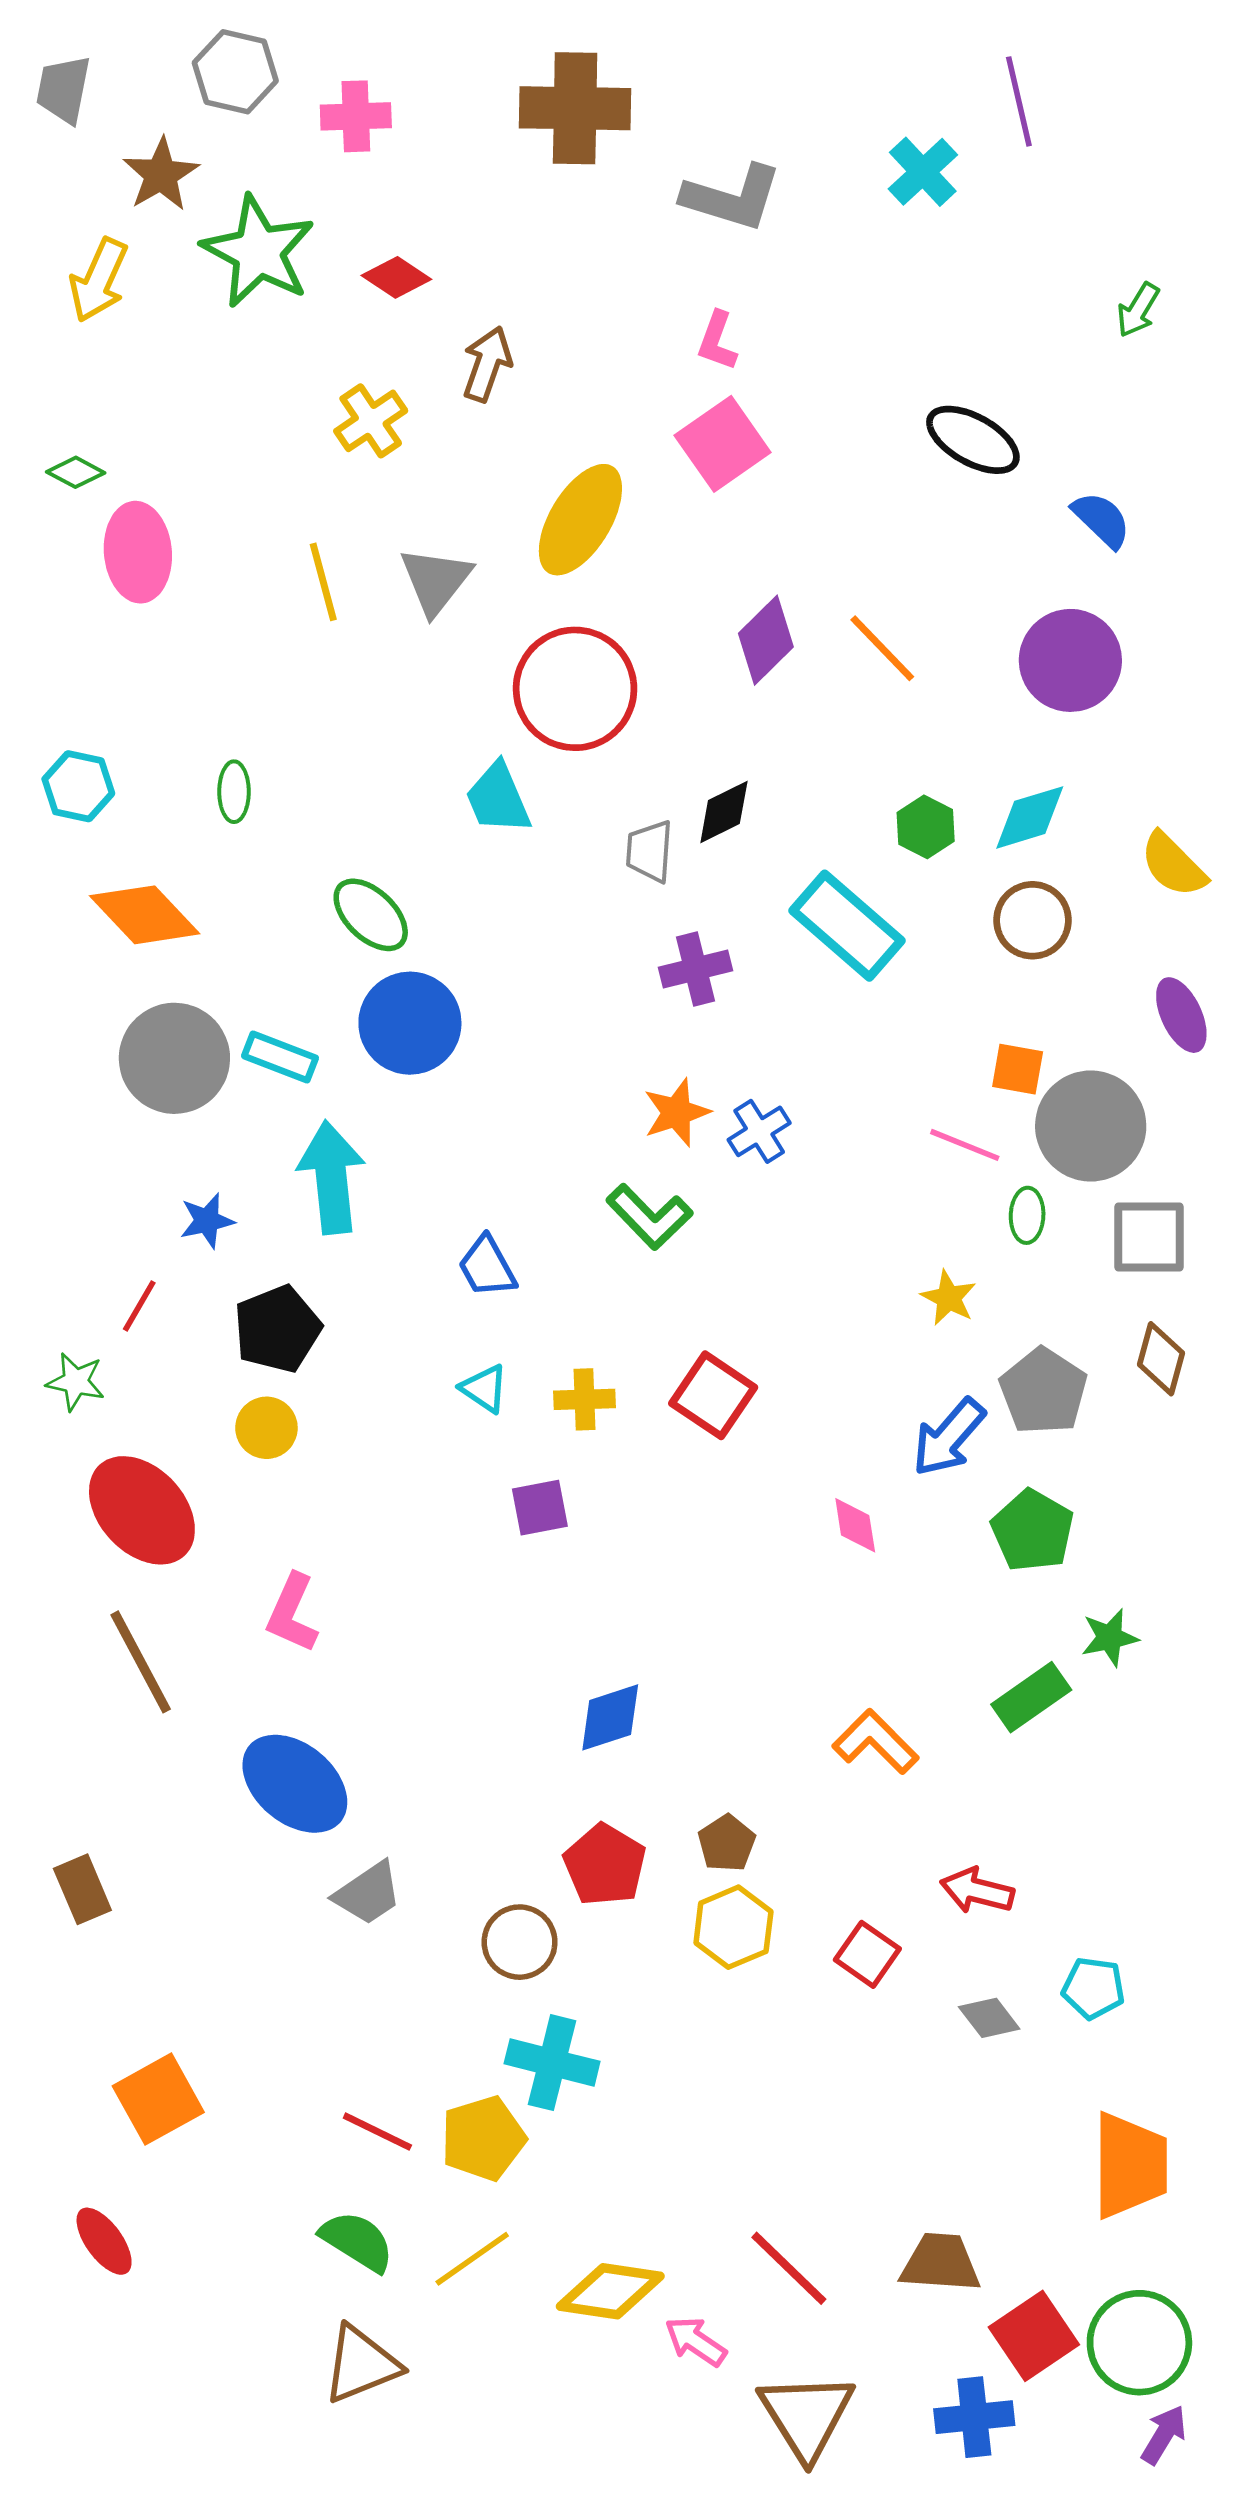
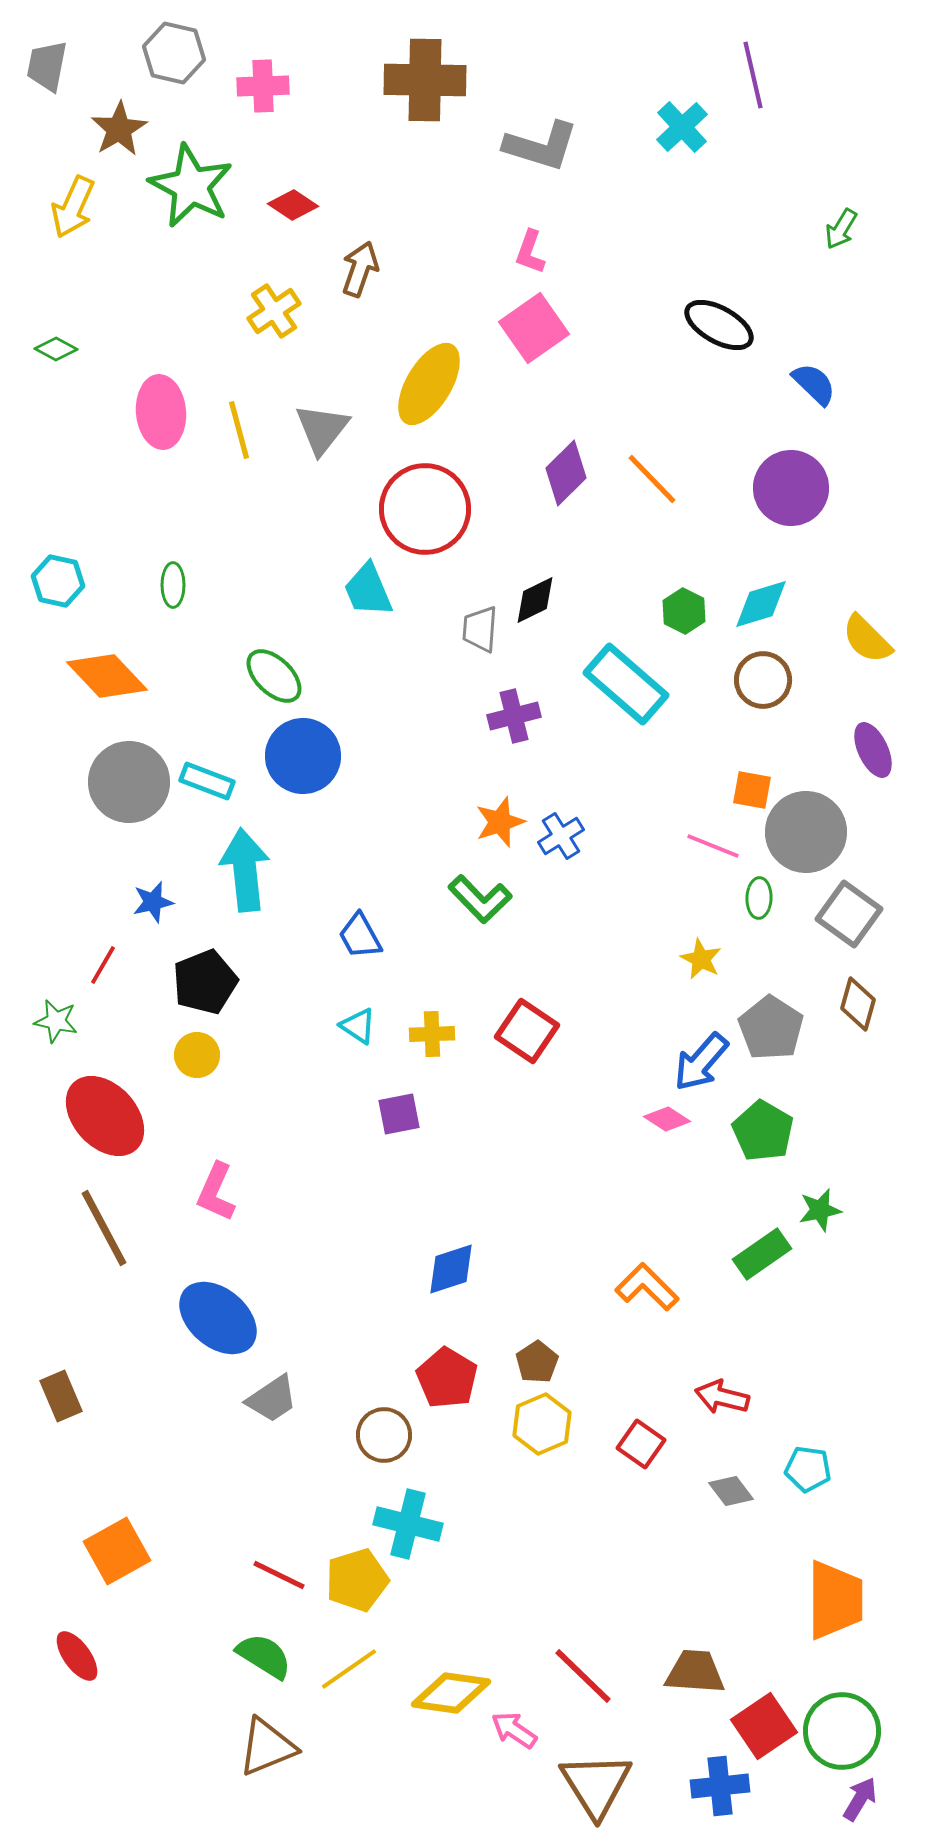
pink ellipse: (138, 552) -> (161, 412), moved
gray square: (1149, 1237) -> (849, 914), turned 36
pink diamond: (855, 1525) -> (667, 1119), moved, turned -48

